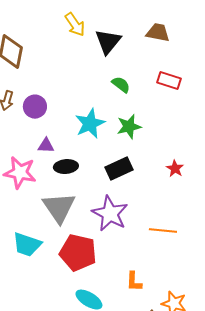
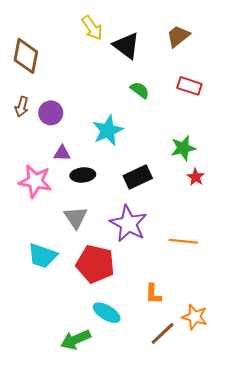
brown trapezoid: (158, 33) -> (178, 36), turned -50
black triangle: (108, 42) -> (126, 46), turned -32
green star: (129, 127) -> (183, 148), moved
gray triangle: (59, 208) -> (76, 217), size x0.7

